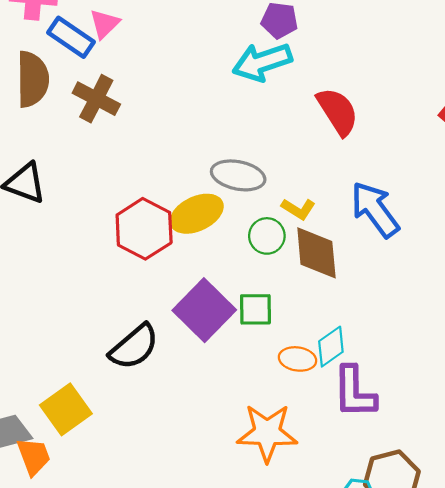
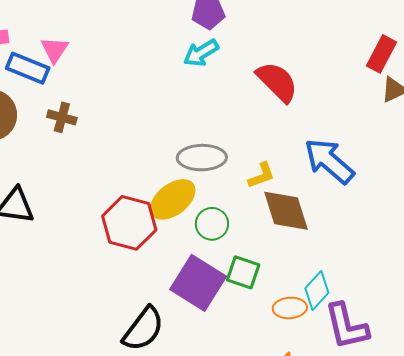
cyan arrow: (262, 62) -> (201, 53), size x0.7
brown cross: (96, 99) -> (62, 117), size x0.7
yellow L-shape: (298, 209) -> (261, 175), turned -40
green circle: (267, 236) -> (212, 224), moved
green square: (255, 309) -> (243, 272), turned 32

